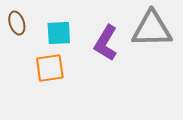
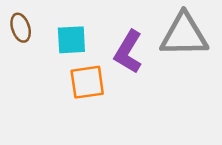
orange square: (50, 68) -> (87, 82), moved

